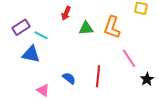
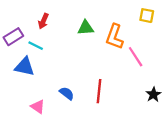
red arrow: (66, 13) -> (43, 21), moved
green triangle: (86, 28) -> (86, 28), moved
pink line: (129, 58) -> (136, 57), moved

